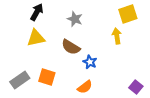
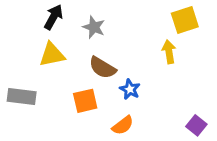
gray star: (75, 19) -> (94, 27), moved
orange square: (47, 77) -> (85, 101), moved, turned -30
gray rectangle: (20, 80) -> (22, 96), moved, turned 42

